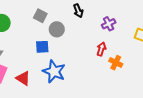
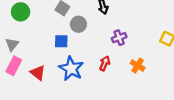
purple cross: (109, 24) -> (119, 38), moved
red arrow: (101, 49) -> (105, 63), moved

